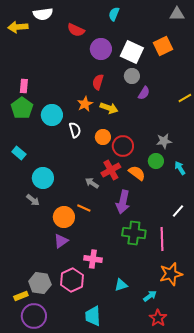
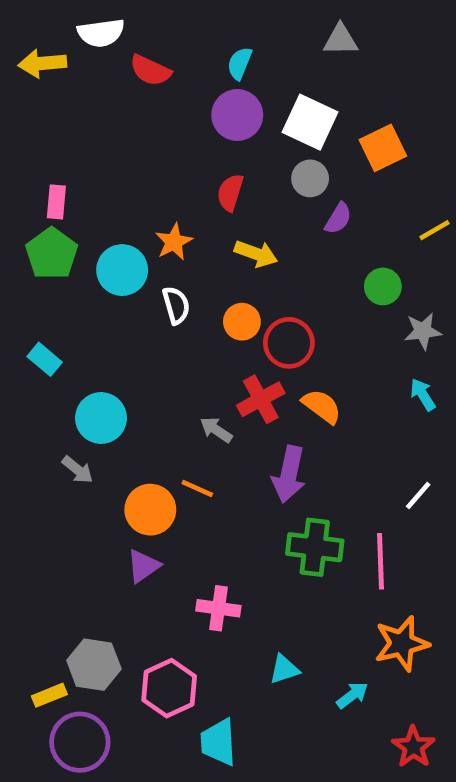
cyan semicircle: (114, 14) -> (240, 63), moved
gray triangle: (177, 14) -> (341, 40), moved
red semicircle: (76, 30) -> (150, 70), moved
orange square: (163, 46) -> (383, 148), moved
orange star: (85, 104) -> (174, 242), moved
gray star: (164, 141) -> (423, 331), moved
green circle: (156, 161) -> (383, 286), moved
pink hexagon: (72, 280) -> (169, 688), moved
red star: (158, 318) -> (413, 747), moved

